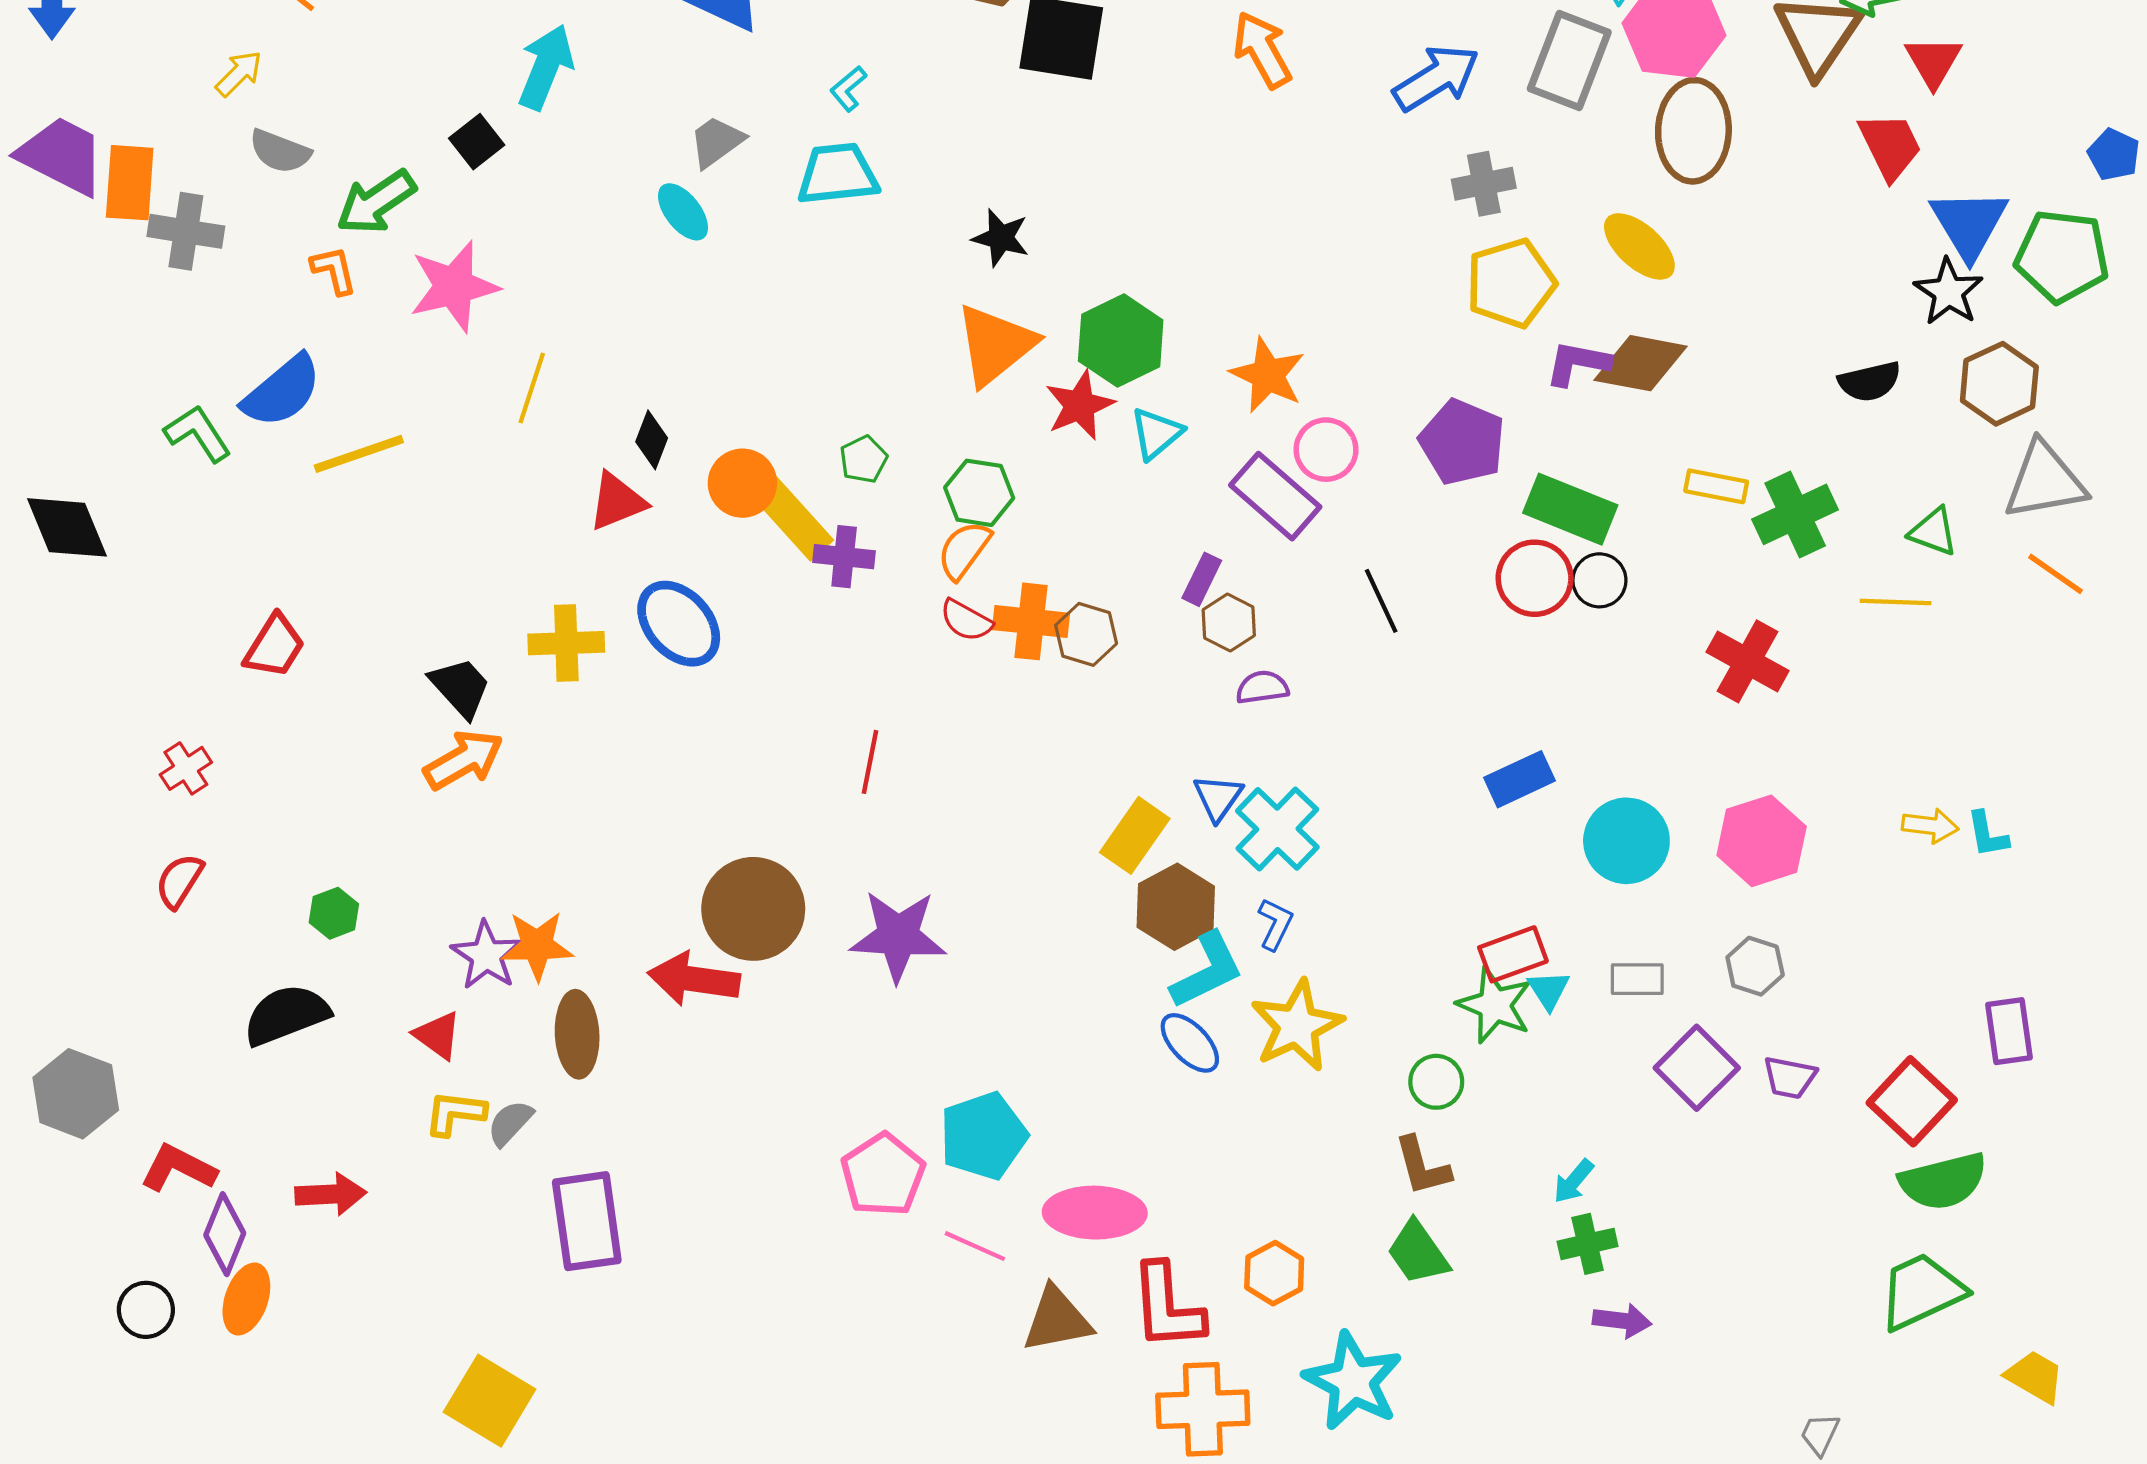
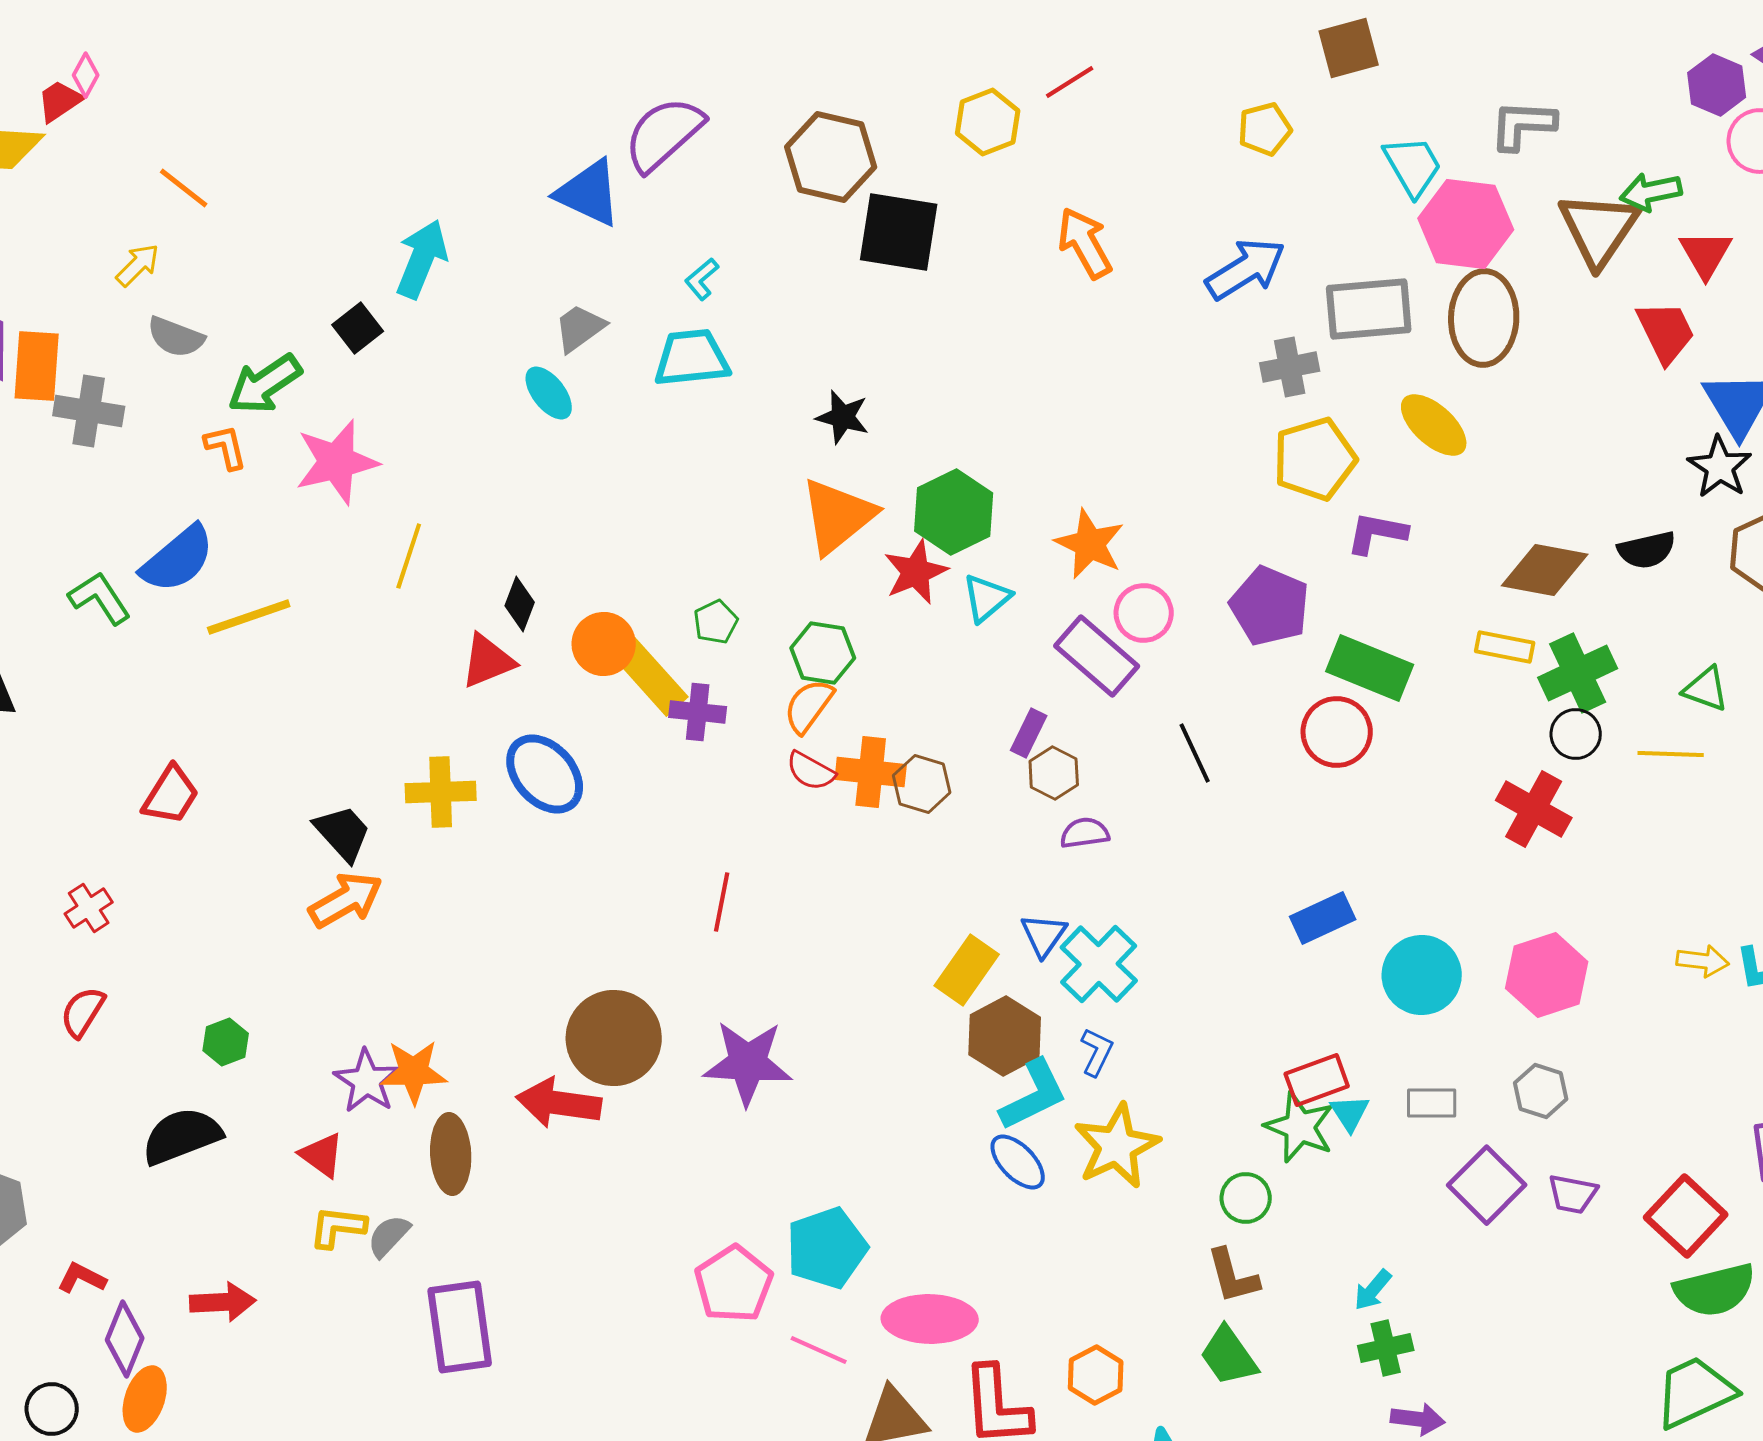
gray rectangle: (1569, 61) -> (1369, 309), moved, turned 64
brown diamond: (1641, 363) -> (1545, 570), moved
black circle: (1599, 580) -> (1576, 734), moved
red L-shape: (178, 1168) -> (82, 1278), size x0.7

